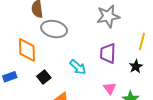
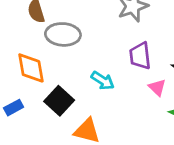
black square: (44, 77) -> (59, 101), size x1.5
pink triangle: (110, 88) -> (157, 87), moved

